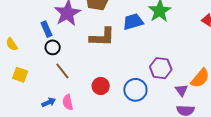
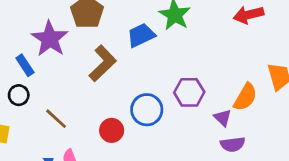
brown L-shape: (102, 37) -> (103, 63), turned -36
black circle: (53, 47) -> (19, 95), moved
blue circle: (135, 90) -> (147, 110), moved

